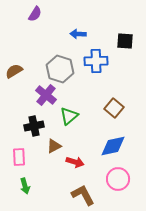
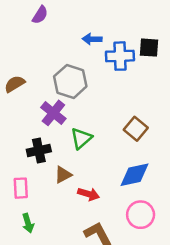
blue cross: (96, 61) -> (120, 56), moved

